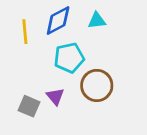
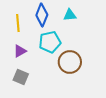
blue diamond: (58, 21) -> (42, 15), turned -40
purple triangle: (55, 97) -> (20, 51), moved, turned 40

